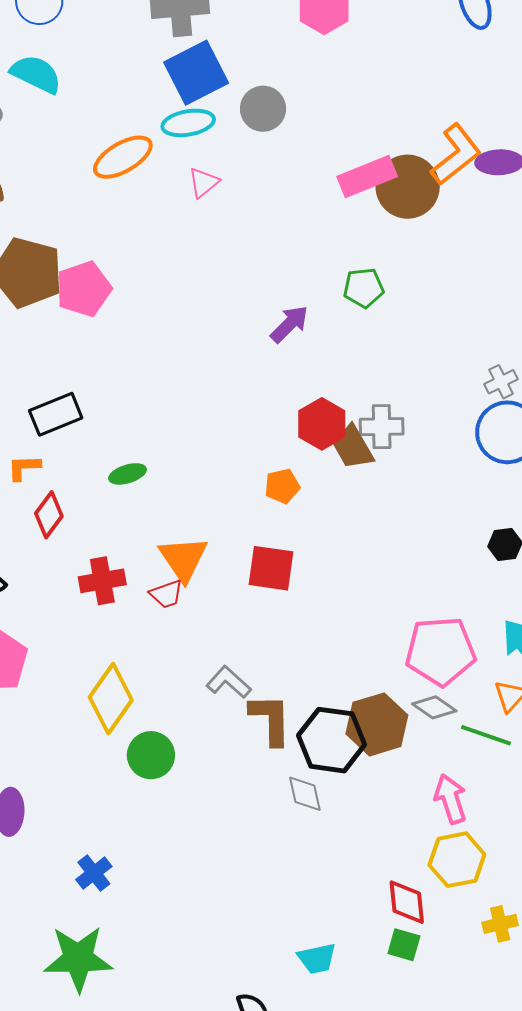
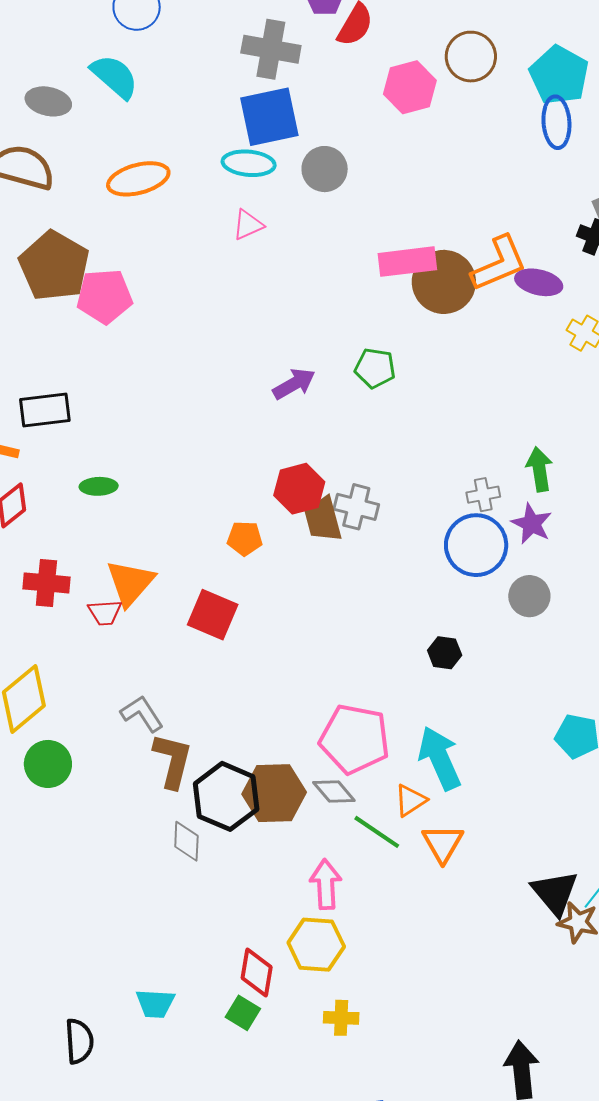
orange ellipse: (123, 157) -> (138, 179), moved

